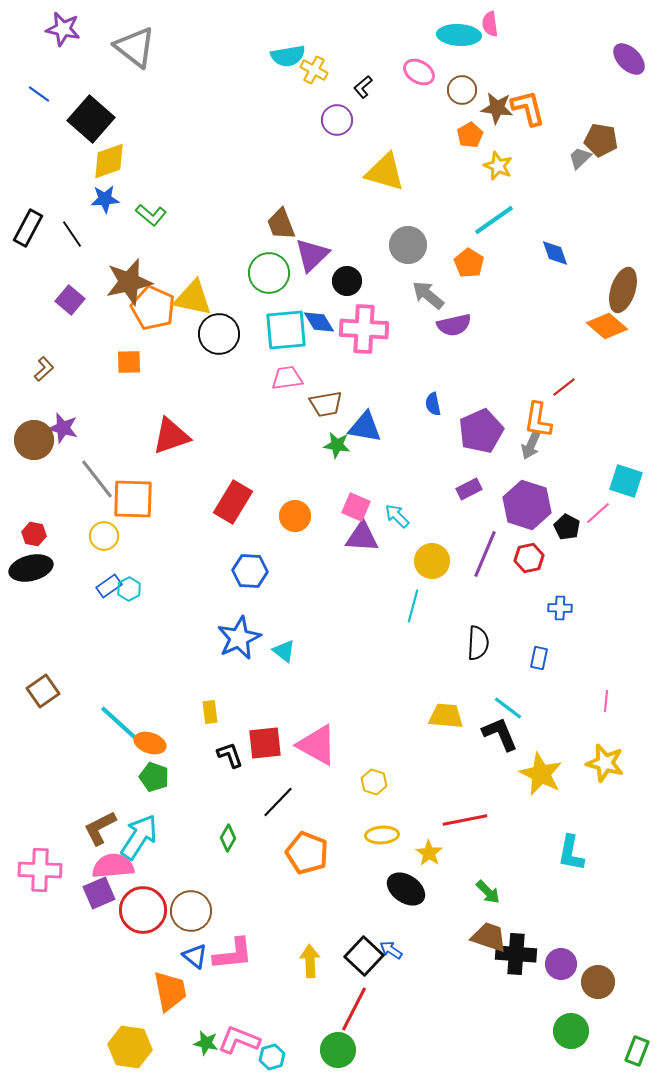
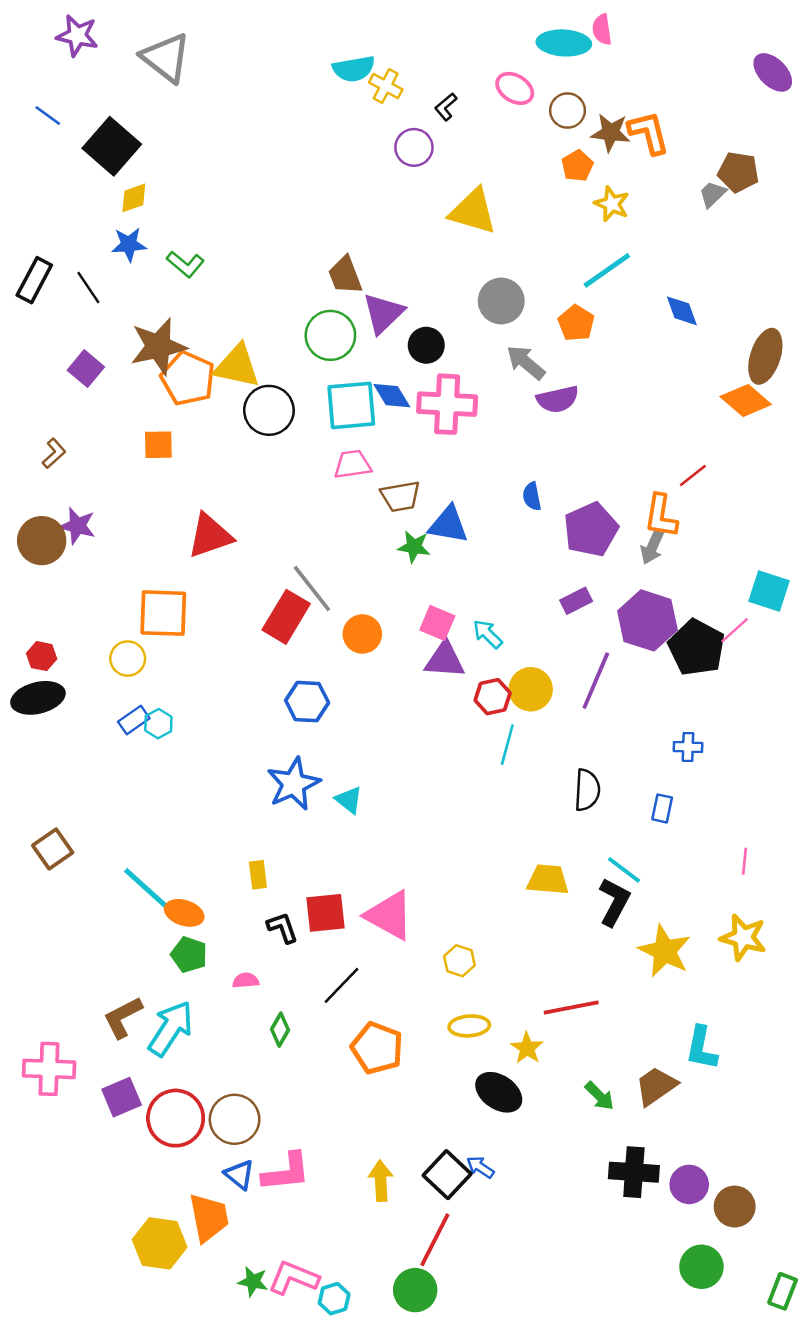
yellow diamond: (109, 161) -> (134, 198), size x0.7
gray line: (97, 479) -> (312, 589), moved
black pentagon: (567, 527) -> (697, 647), size x1.8
red hexagon: (529, 558) -> (493, 697), moved
black L-shape: (500, 734) -> (614, 902), turned 51
pink semicircle: (113, 866) -> (246, 980), moved, size x0.5
brown trapezoid: (489, 937) -> (656, 1086), moved, turned -54
yellow hexagon: (130, 1047) -> (160, 1243), moved

